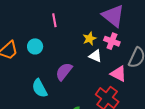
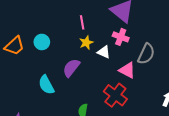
pink line: (54, 20) -> (82, 22), moved
yellow star: (90, 39) -> (86, 43), moved

